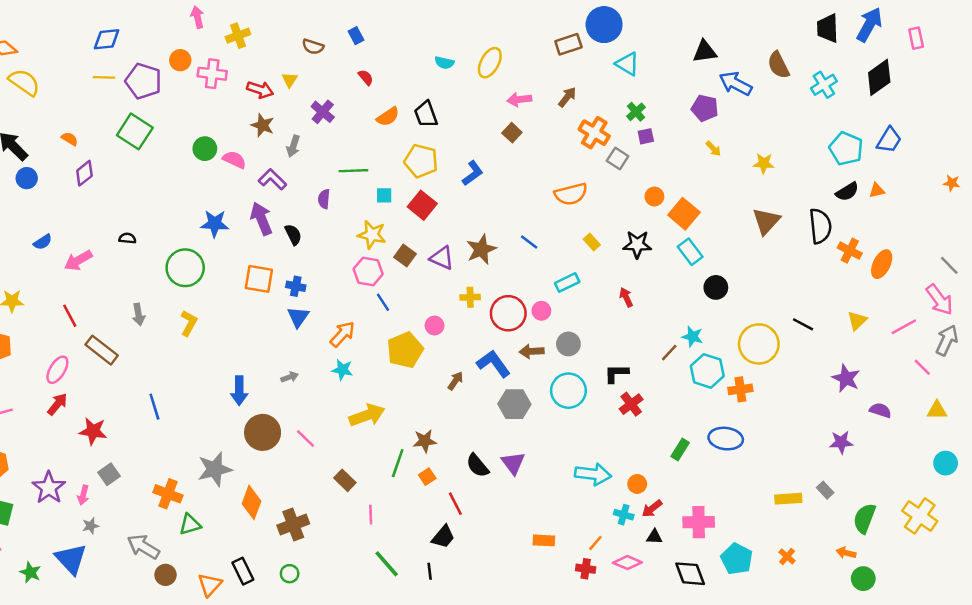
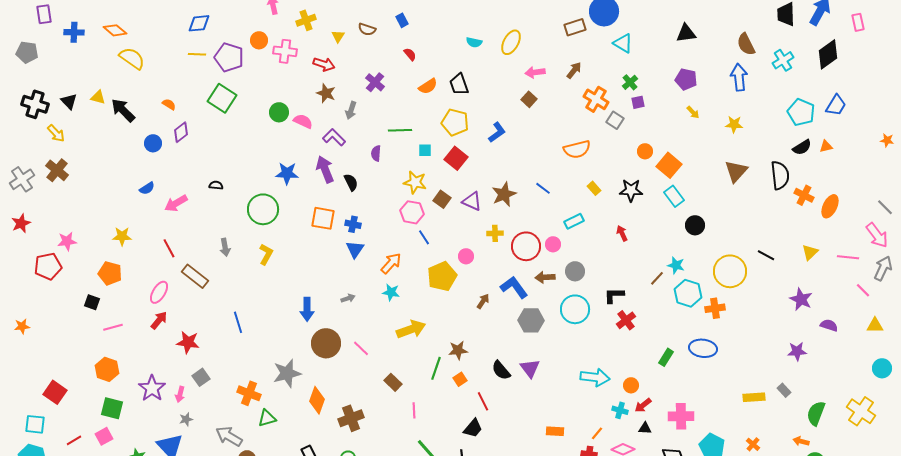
yellow triangle: (290, 80) -> (338, 36), moved
blue arrow: (735, 84) -> (739, 77), moved, turned 56
blue circle: (27, 178) -> (153, 143), moved
pink line: (904, 327) -> (848, 257), turned 35

